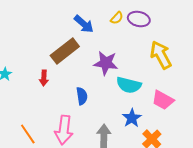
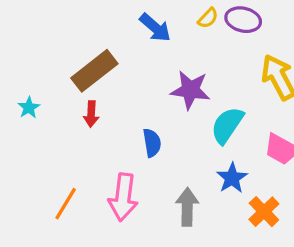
brown rectangle: (65, 51) -> (94, 71), moved
cyan semicircle: (129, 85) -> (227, 125), turned 110
orange line: (28, 134) -> (66, 204), turned 65

